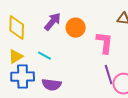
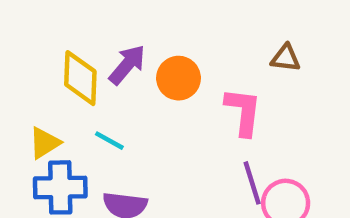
yellow diamond: (17, 28) -> (80, 78), moved

